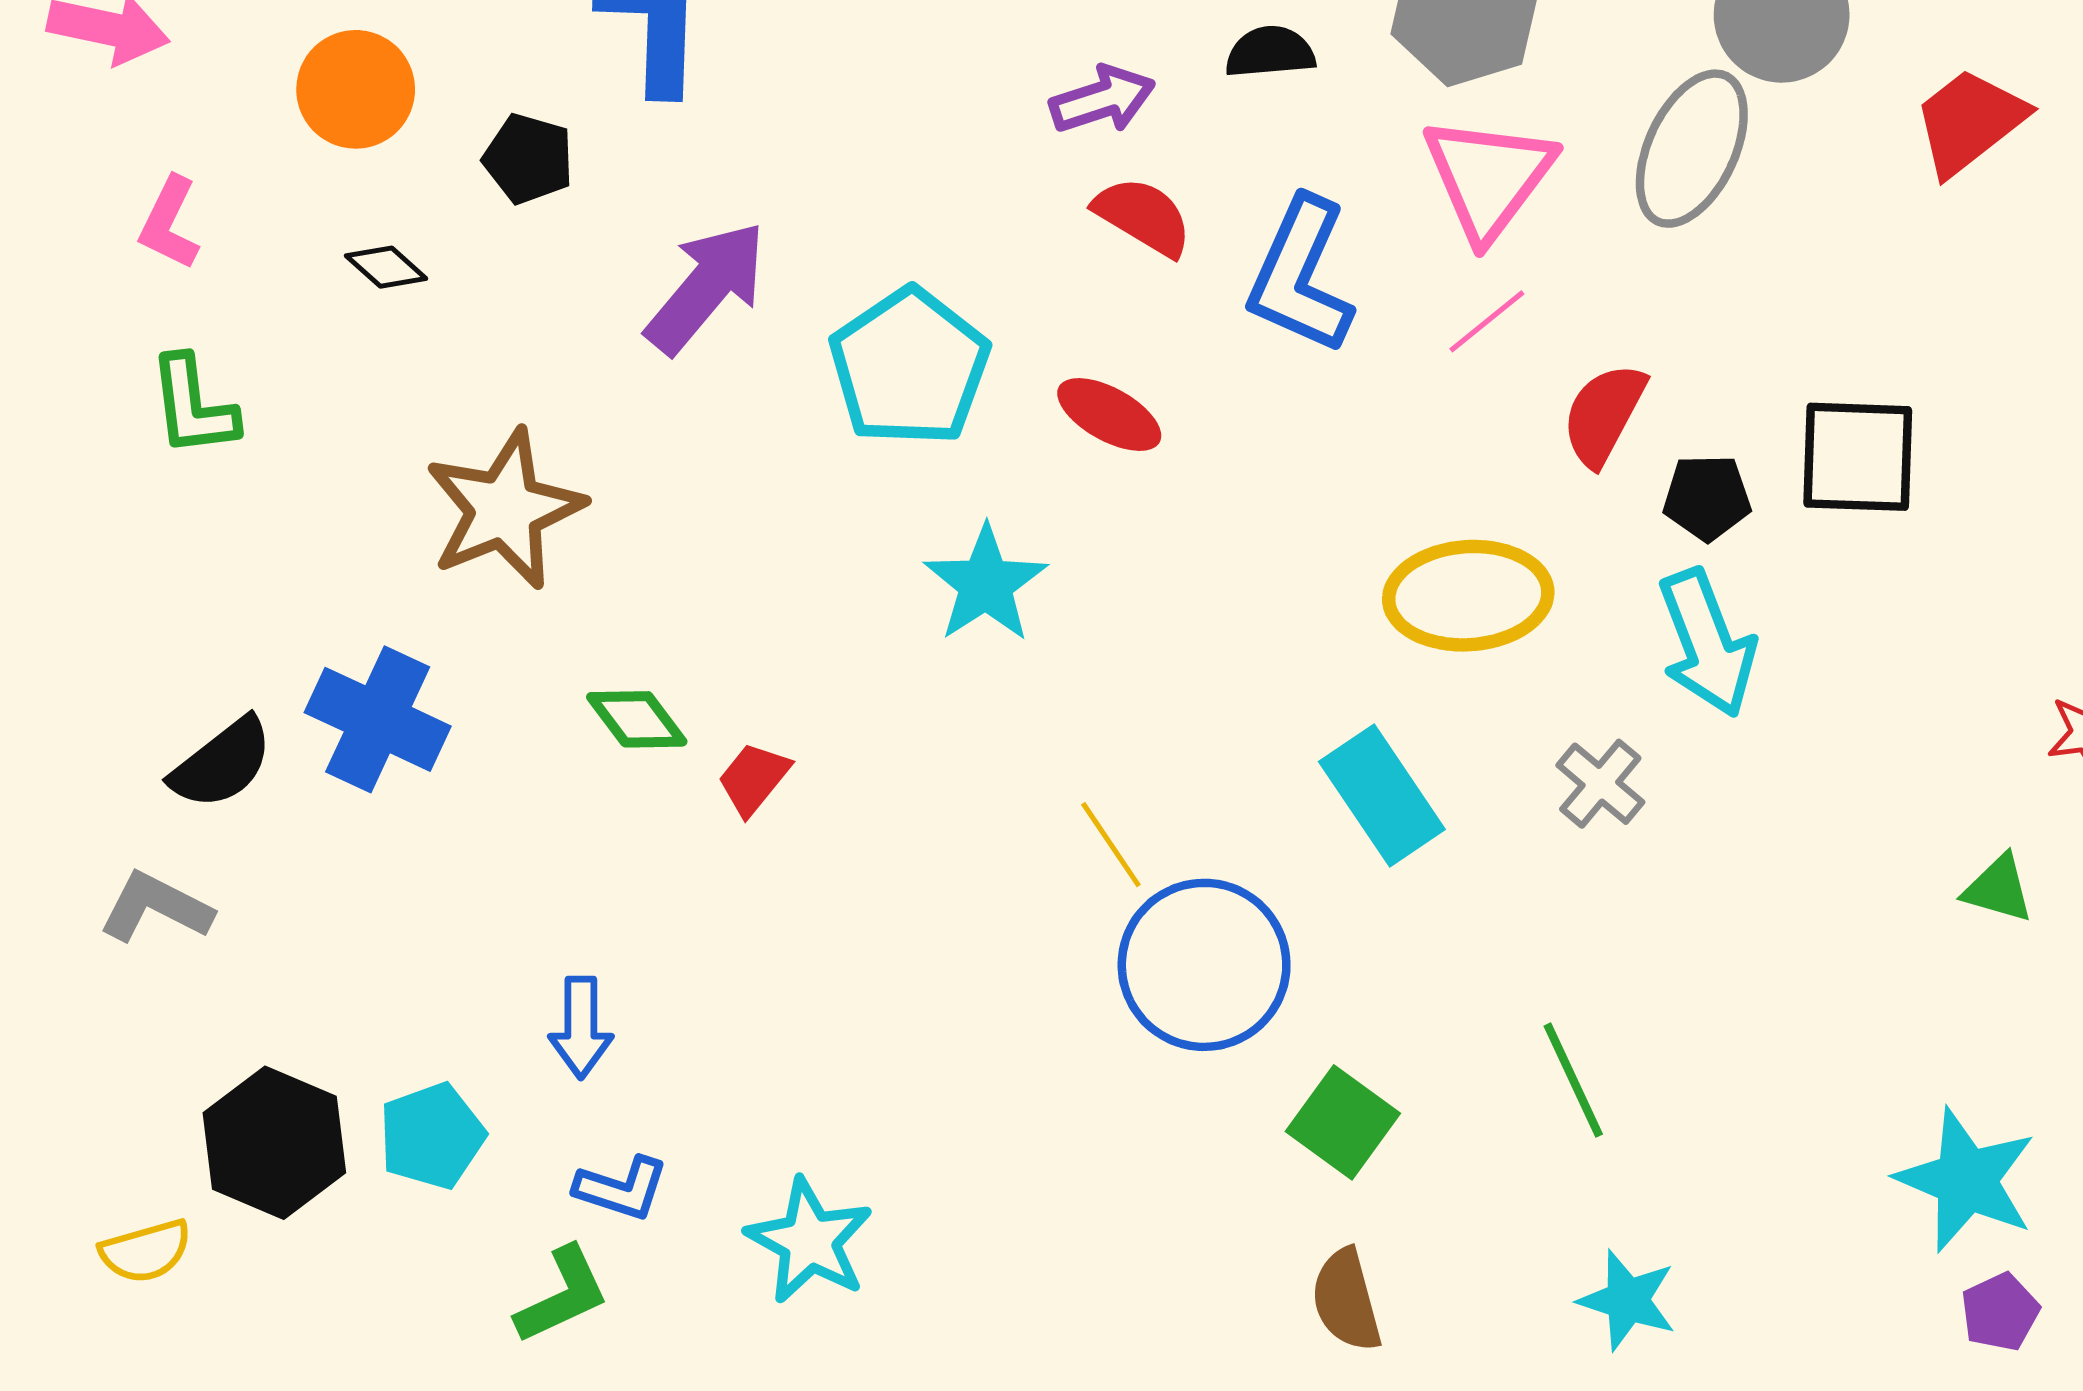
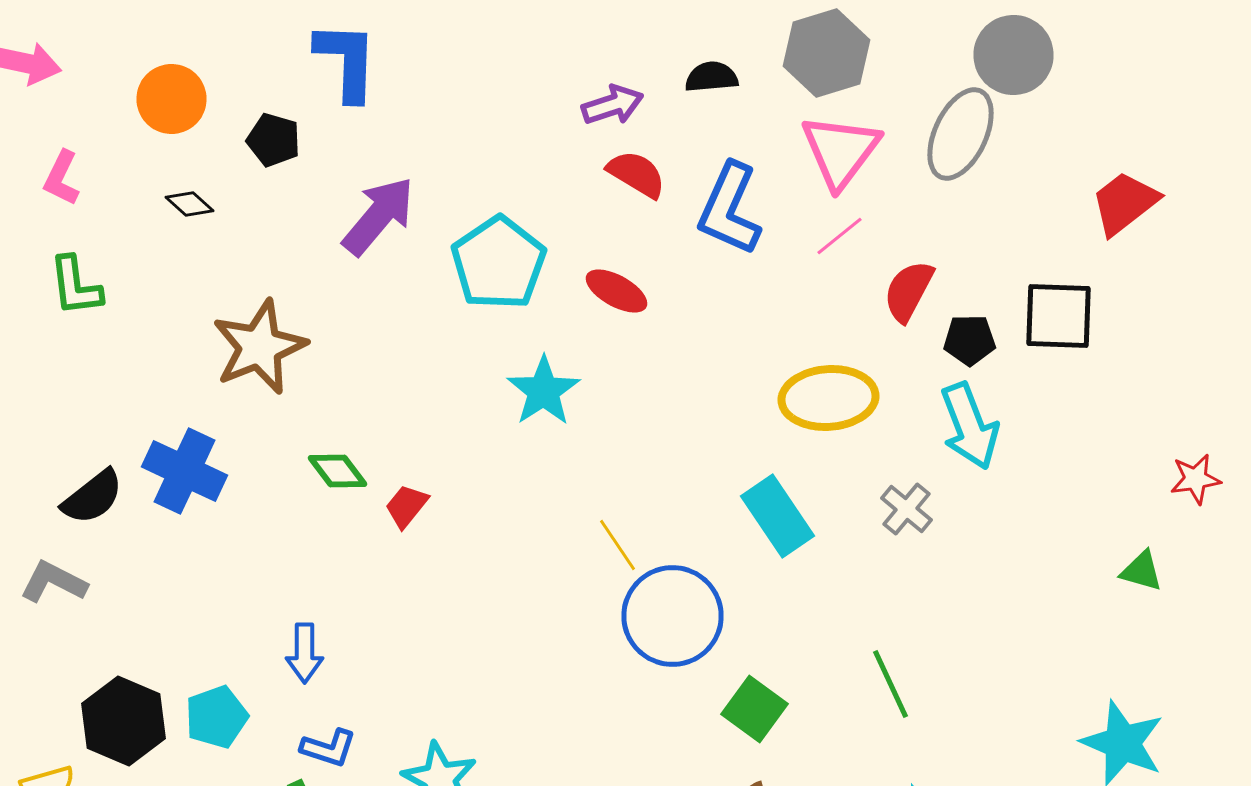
red trapezoid: (1970, 122) -> (1124, 203), moved

